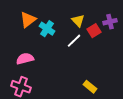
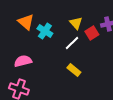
orange triangle: (28, 20) -> (26, 22), turned -42
yellow rectangle: (90, 87) -> (74, 70), moved

